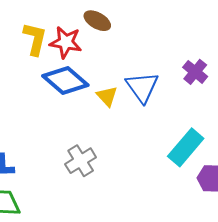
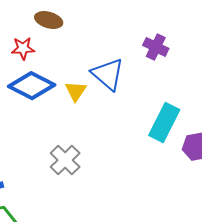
red star: (66, 42) -> (23, 48), size x0.7
yellow triangle: (107, 96) -> (76, 91), turned 30

